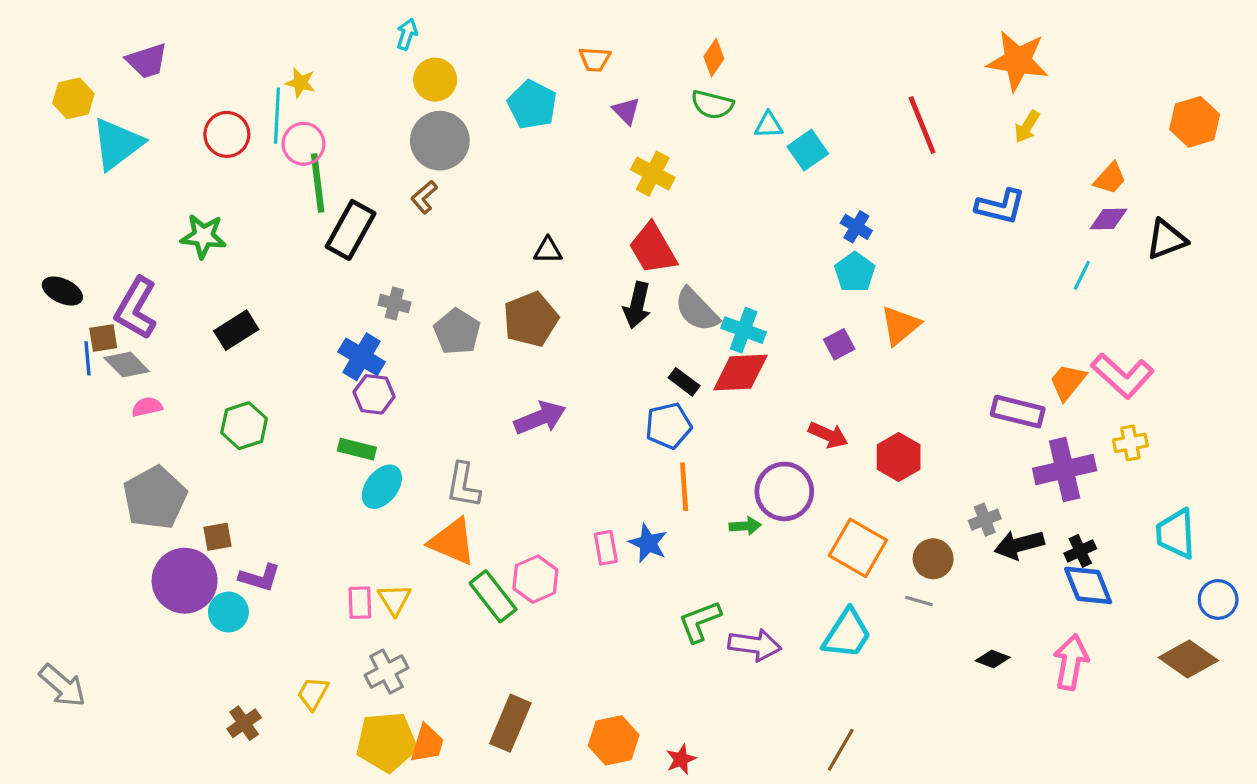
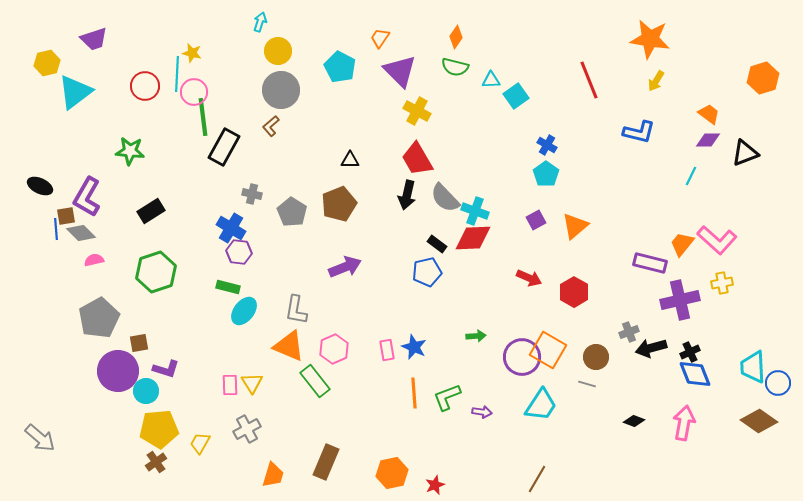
orange trapezoid: (595, 59) -> (380, 38), turned 120
purple triangle: (626, 111) -> (400, 71), size x1.8
orange trapezoid: (1110, 178) -> (709, 114), turned -95
orange triangle: (900, 325) -> (575, 226), moved
green hexagon: (244, 426) -> (156, 272), size x1.4
orange line: (684, 487) -> (414, 393), moved
purple circle: (784, 491) -> (522, 357), moved
cyan trapezoid: (1176, 534) -> (753, 367), moved
pink hexagon: (535, 579) -> (334, 349), moved
purple arrow: (755, 645) -> (482, 412), size x0.6
yellow pentagon: (387, 742) -> (159, 429), moved

